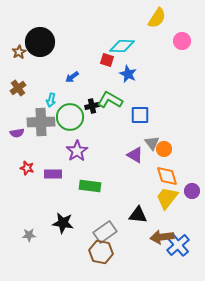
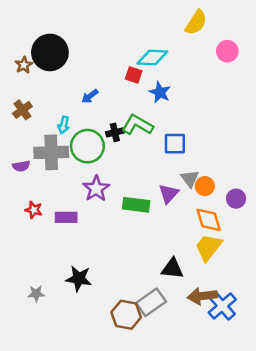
purple triangle: (135, 155) -> (169, 194), turned 42
green rectangle: (90, 186) -> (136, 205), moved
purple circle: (192, 191) -> (236, 199), moved
gray rectangle: (105, 232) -> (151, 302), moved

